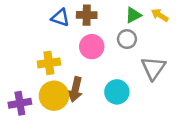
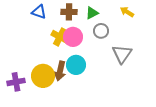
green triangle: (133, 15) -> (92, 13), moved
blue triangle: (60, 18) -> (39, 12), moved
yellow cross: (49, 63) -> (60, 37), moved, turned 36
cyan circle: (117, 92) -> (76, 65), moved

